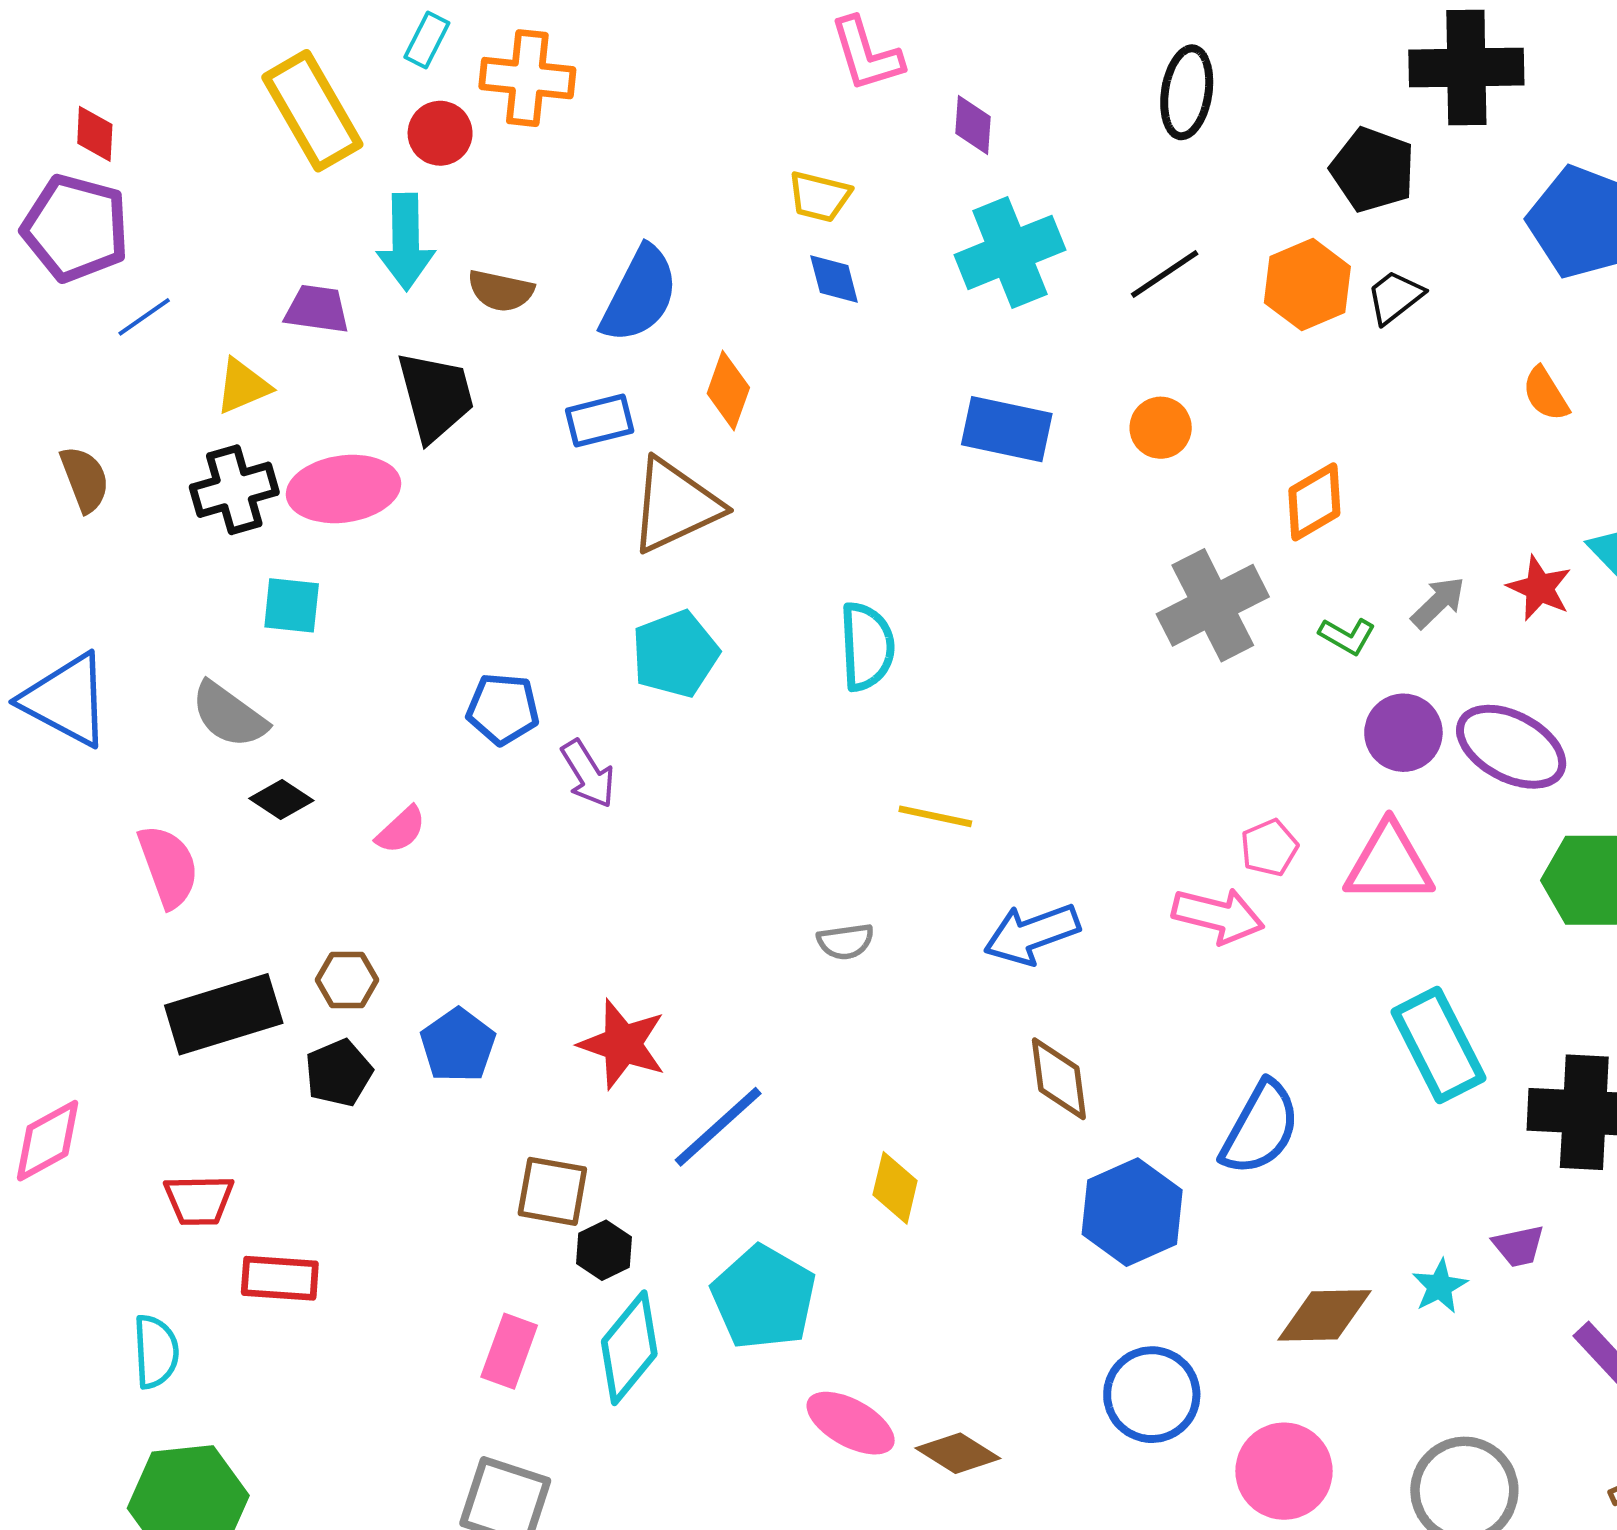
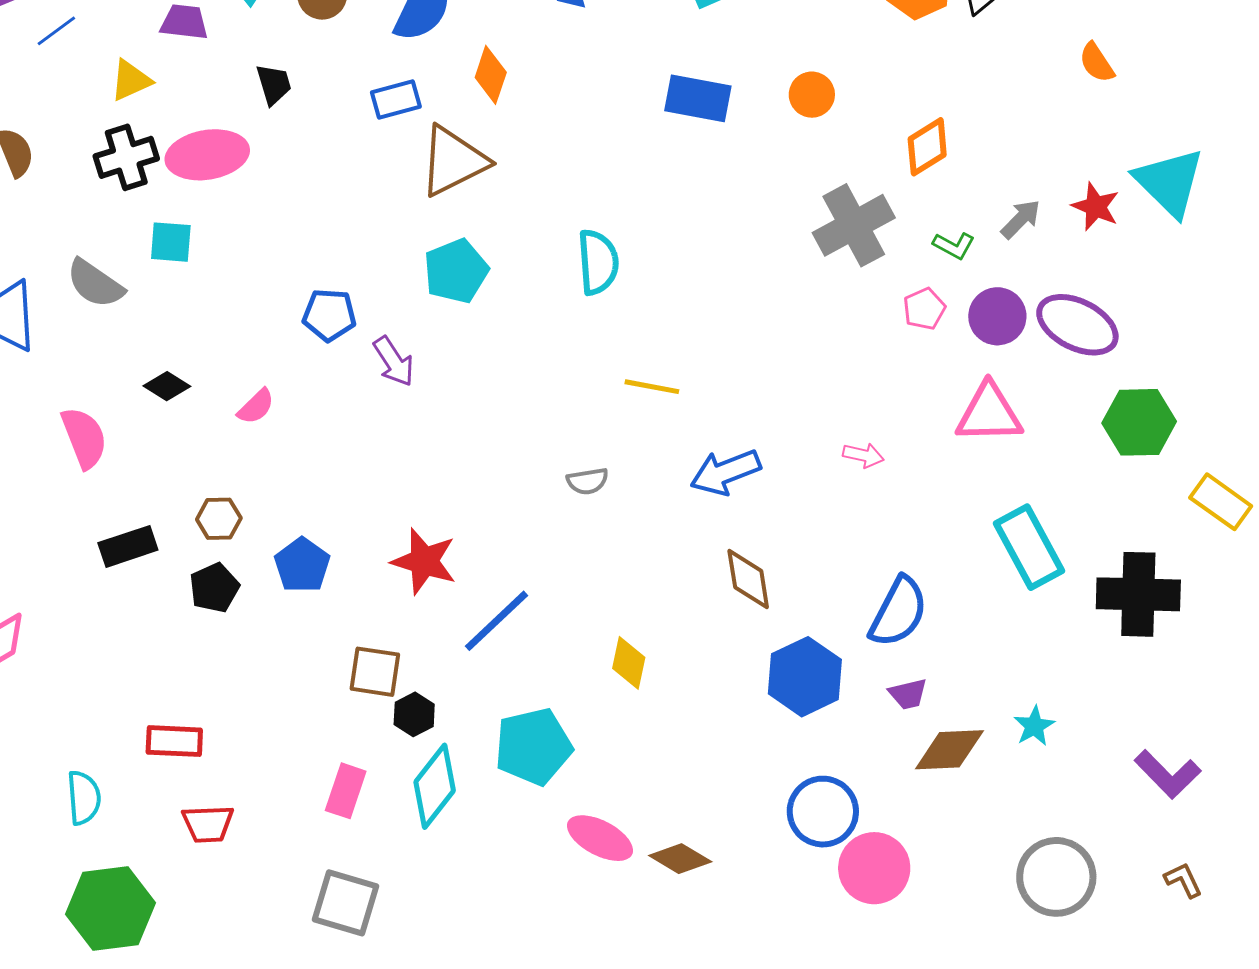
black trapezoid: (435, 396) -> (274, 84), size x0.6
gray semicircle: (229, 715) -> (95, 284), moved
pink pentagon: (1269, 848) -> (924, 309), moved
pink arrow: (1218, 916) -> (863, 455), size x0.6
black rectangle: (224, 1014) -> (128, 546), size x0.7
red trapezoid: (199, 1200) -> (208, 824), moved
purple trapezoid: (1519, 1246) -> (908, 694), moved
cyan pentagon: (764, 1297) -> (533, 747), turned 30
pink circle: (1284, 1471) -> (874, 868), moved

